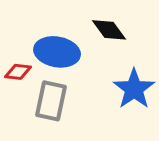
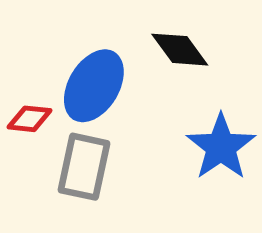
blue ellipse: (57, 52) -> (94, 86), turned -69

